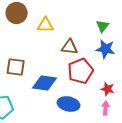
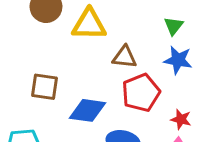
yellow triangle: (46, 25) -> (89, 24), size x1.4

